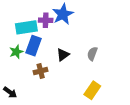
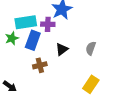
purple cross: (46, 20) -> (48, 24), moved
green star: (16, 52) -> (12, 38), moved

